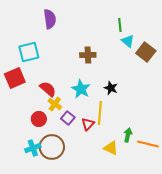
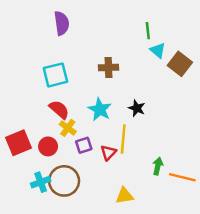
cyan square: (29, 52) -> (55, 75), moved
red square: (15, 78) -> (18, 143), moved
purple square: (68, 118) -> (84, 145), turned 32
yellow triangle: (111, 148) -> (124, 196), moved, turned -35

